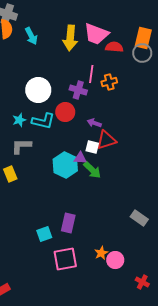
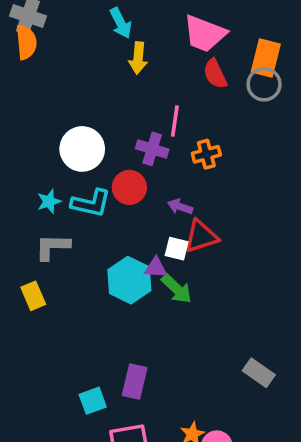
pink trapezoid: (96, 34) -> (205, 34), moved
cyan arrow: (31, 36) -> (121, 23), moved
yellow arrow: (70, 38) -> (138, 58), size x0.7
red semicircle: (114, 47) -> (215, 74), turned -120
orange cross: (109, 82) -> (206, 154), moved

